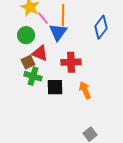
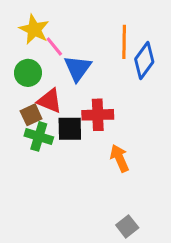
orange line: (63, 15) -> (124, 42), moved
black square: (55, 87) -> (70, 129), moved

